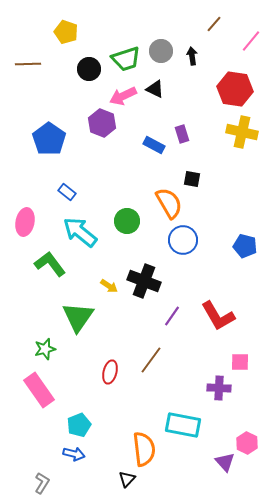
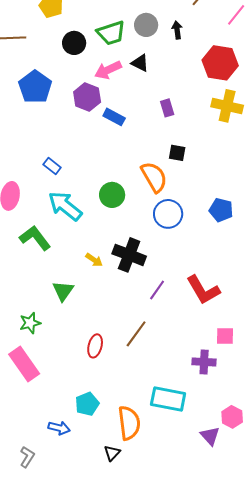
blue pentagon: (49, 139) -> (35, 87), moved
blue rectangle: (154, 145) -> (114, 117), moved
blue pentagon: (245, 246) -> (221, 210), moved
green triangle: (78, 317) -> (63, 291), size x0.7
cyan pentagon: (79, 425) -> (87, 404), moved

